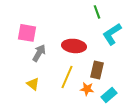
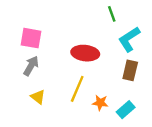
gray arrow: (39, 53) -> (31, 66), moved
brown rectangle: (97, 70) -> (130, 70), moved

